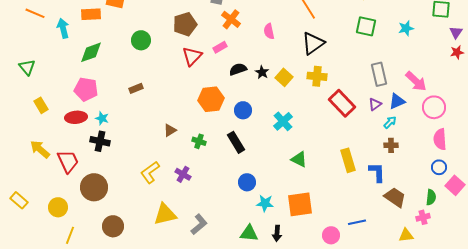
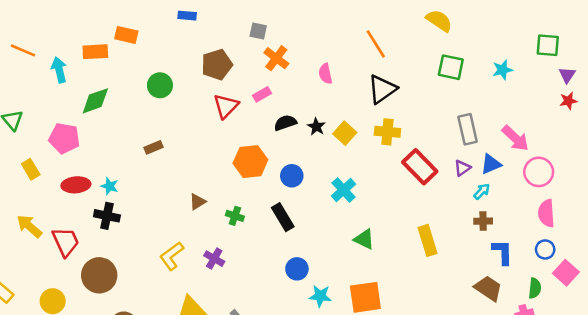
pink pentagon: (86, 89) -> (64, 138), moved
blue L-shape: (377, 172) -> (502, 252), moved

